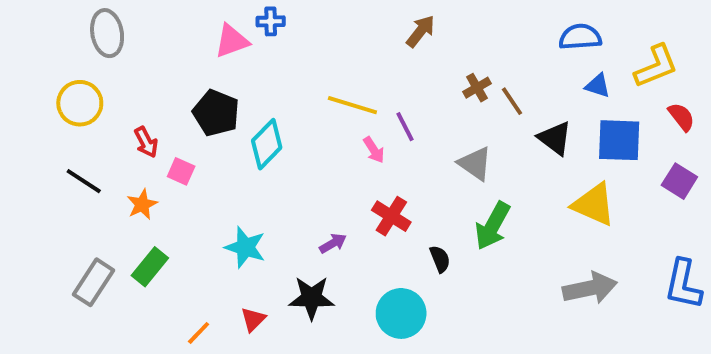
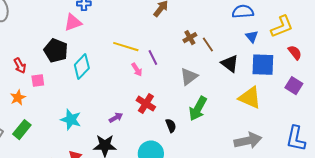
pink triangle: (232, 41) -> (73, 23), moved
blue triangle: (598, 86) -> (252, 37), turned 32
gray triangle: (475, 164) -> (189, 77), turned 48
pink square: (181, 171) -> (38, 81), turned -32

